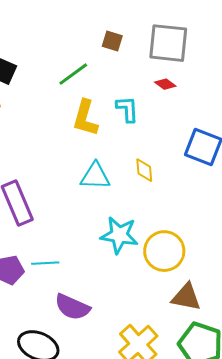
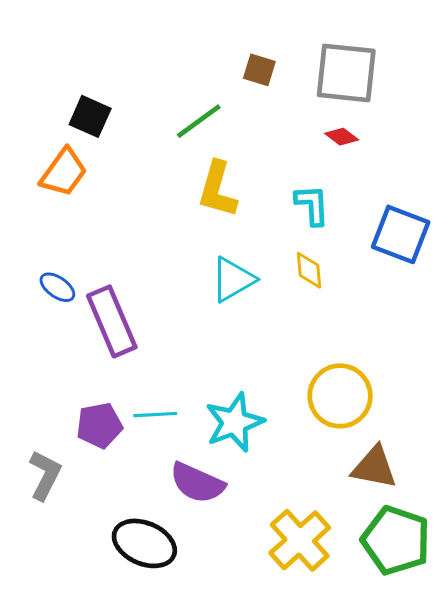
cyan L-shape: (127, 109) -> (312, 205), moved
cyan triangle: (95, 176) -> (233, 279), turned -32
cyan star: (119, 235) -> (234, 422), moved, turned -30

